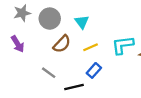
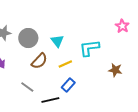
cyan L-shape: (123, 45) -> (89, 48), moved

